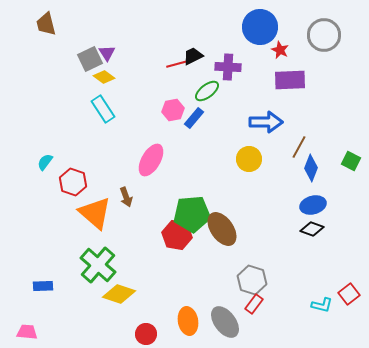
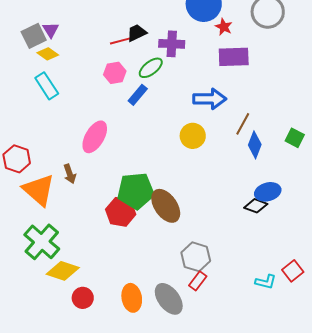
pink hexagon: (173, 110) -> (115, 73), moved
blue ellipse: (313, 205) -> (268, 192), moved
red circle: (146, 334) -> (83, 298), moved

